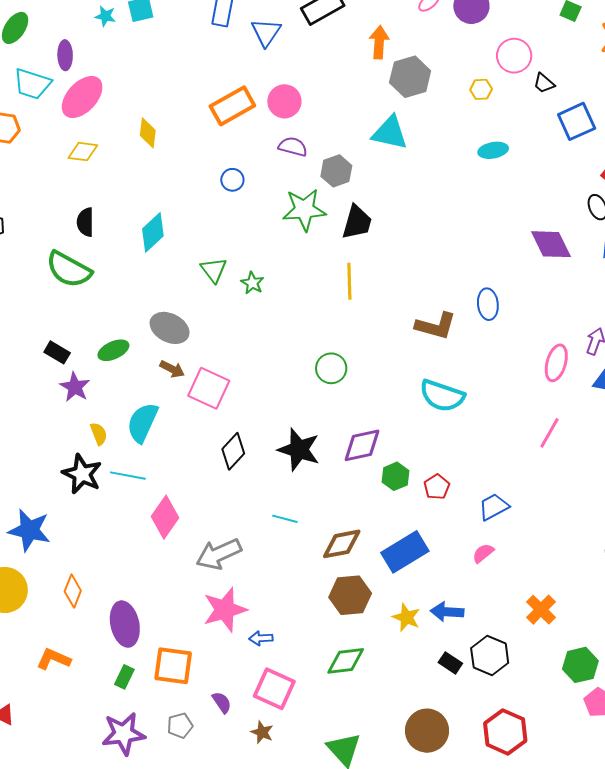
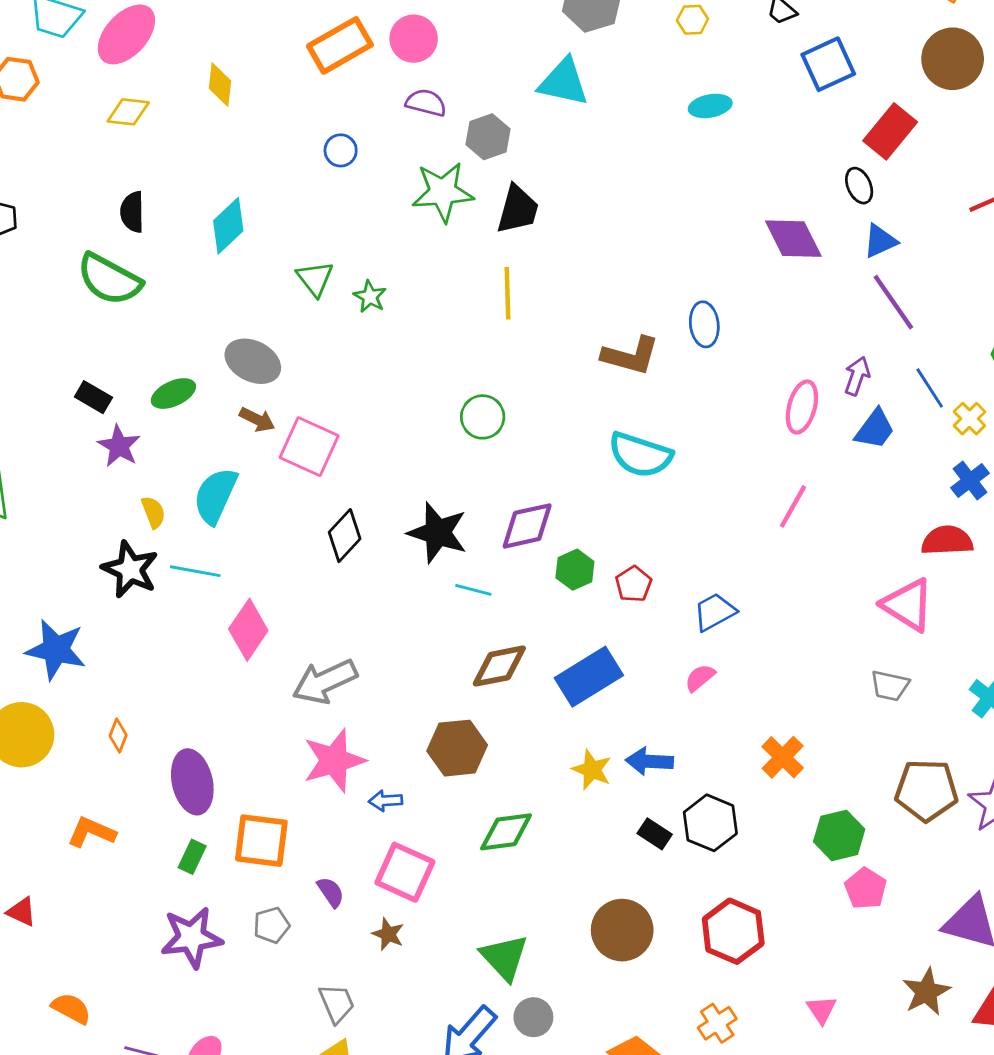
cyan line: (285, 519) -> (473, 590), moved
orange diamond: (73, 591) -> (118, 735), size x0.7
brown hexagon: (350, 595) -> (457, 748), moved

